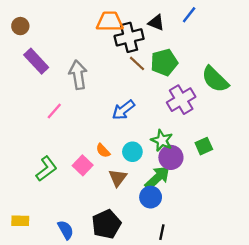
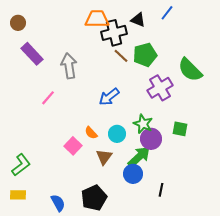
green square: (204, 146) -> (180, 129), turned 35
green L-shape: (46, 169) -> (21, 165), moved
black line: (162, 232) -> (161, 190), moved

